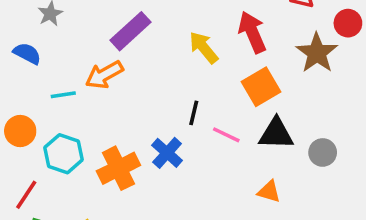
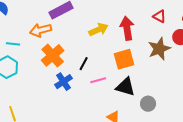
yellow arrow: (204, 48) -> (98, 30), turned 90
cyan line: (63, 95) -> (13, 44), moved
pink line: (226, 135) -> (98, 80), turned -56
orange cross: (118, 168) -> (53, 55), moved, turned -30

